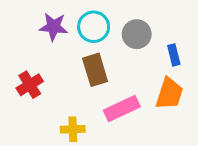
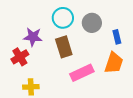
purple star: (53, 27) -> (33, 37), moved
yellow cross: (73, 129) -> (31, 87), moved

